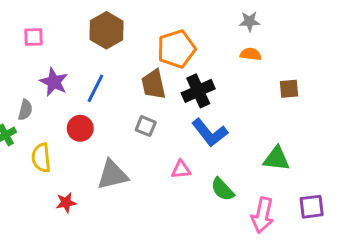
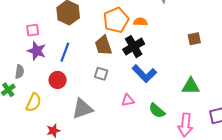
pink square: (34, 37) -> (33, 30), moved
orange semicircle: (251, 54) -> (140, 22), moved
yellow semicircle: (41, 158) -> (34, 102), turned -144

